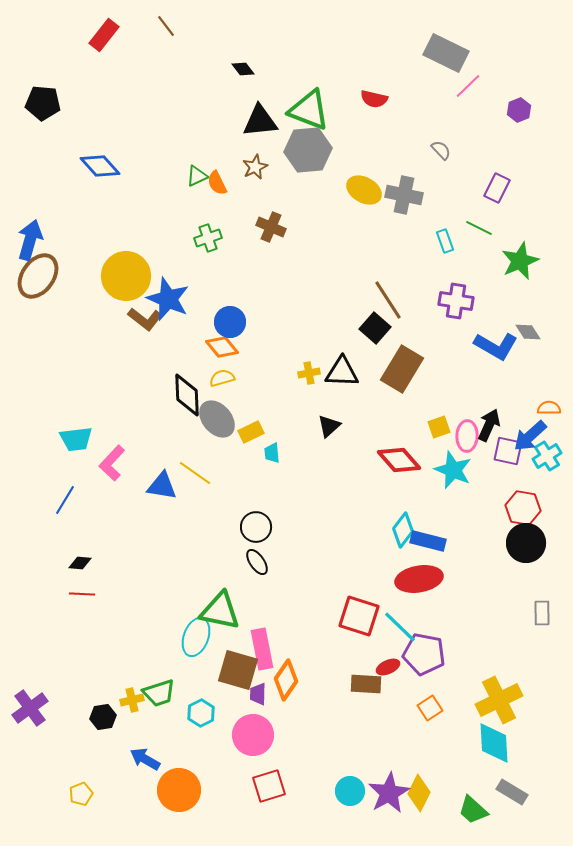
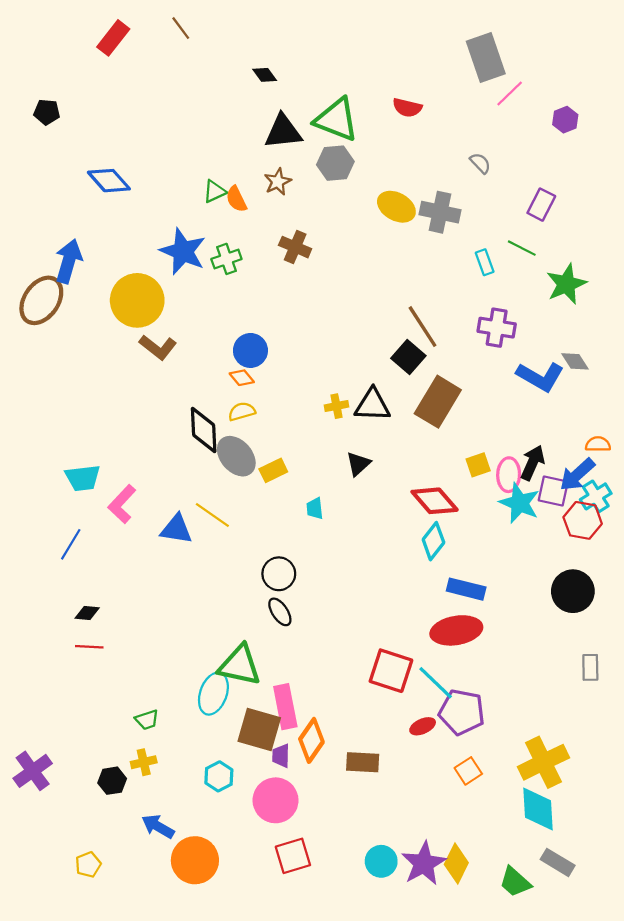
gray rectangle: (446, 53) -> (486, 57), turned 45
black pentagon: (43, 103) -> (47, 112), size x0.7
gray hexagon: (308, 150) -> (335, 163), size x0.7
blue arrow: (30, 240) -> (69, 261), moved
blue star: (168, 299) -> (183, 251), moved
orange diamond: (222, 347) -> (242, 378), size x0.7
cyan trapezoid: (272, 453) -> (315, 508), moved
cyan star: (453, 470) -> (519, 503), moved
red hexagon: (523, 508) -> (583, 520), moved
cyan diamond: (403, 530) -> (433, 541), moved
brown rectangle: (366, 684) -> (363, 762), moved
green trapezoid: (159, 693) -> (147, 720), moved, size x0.7

